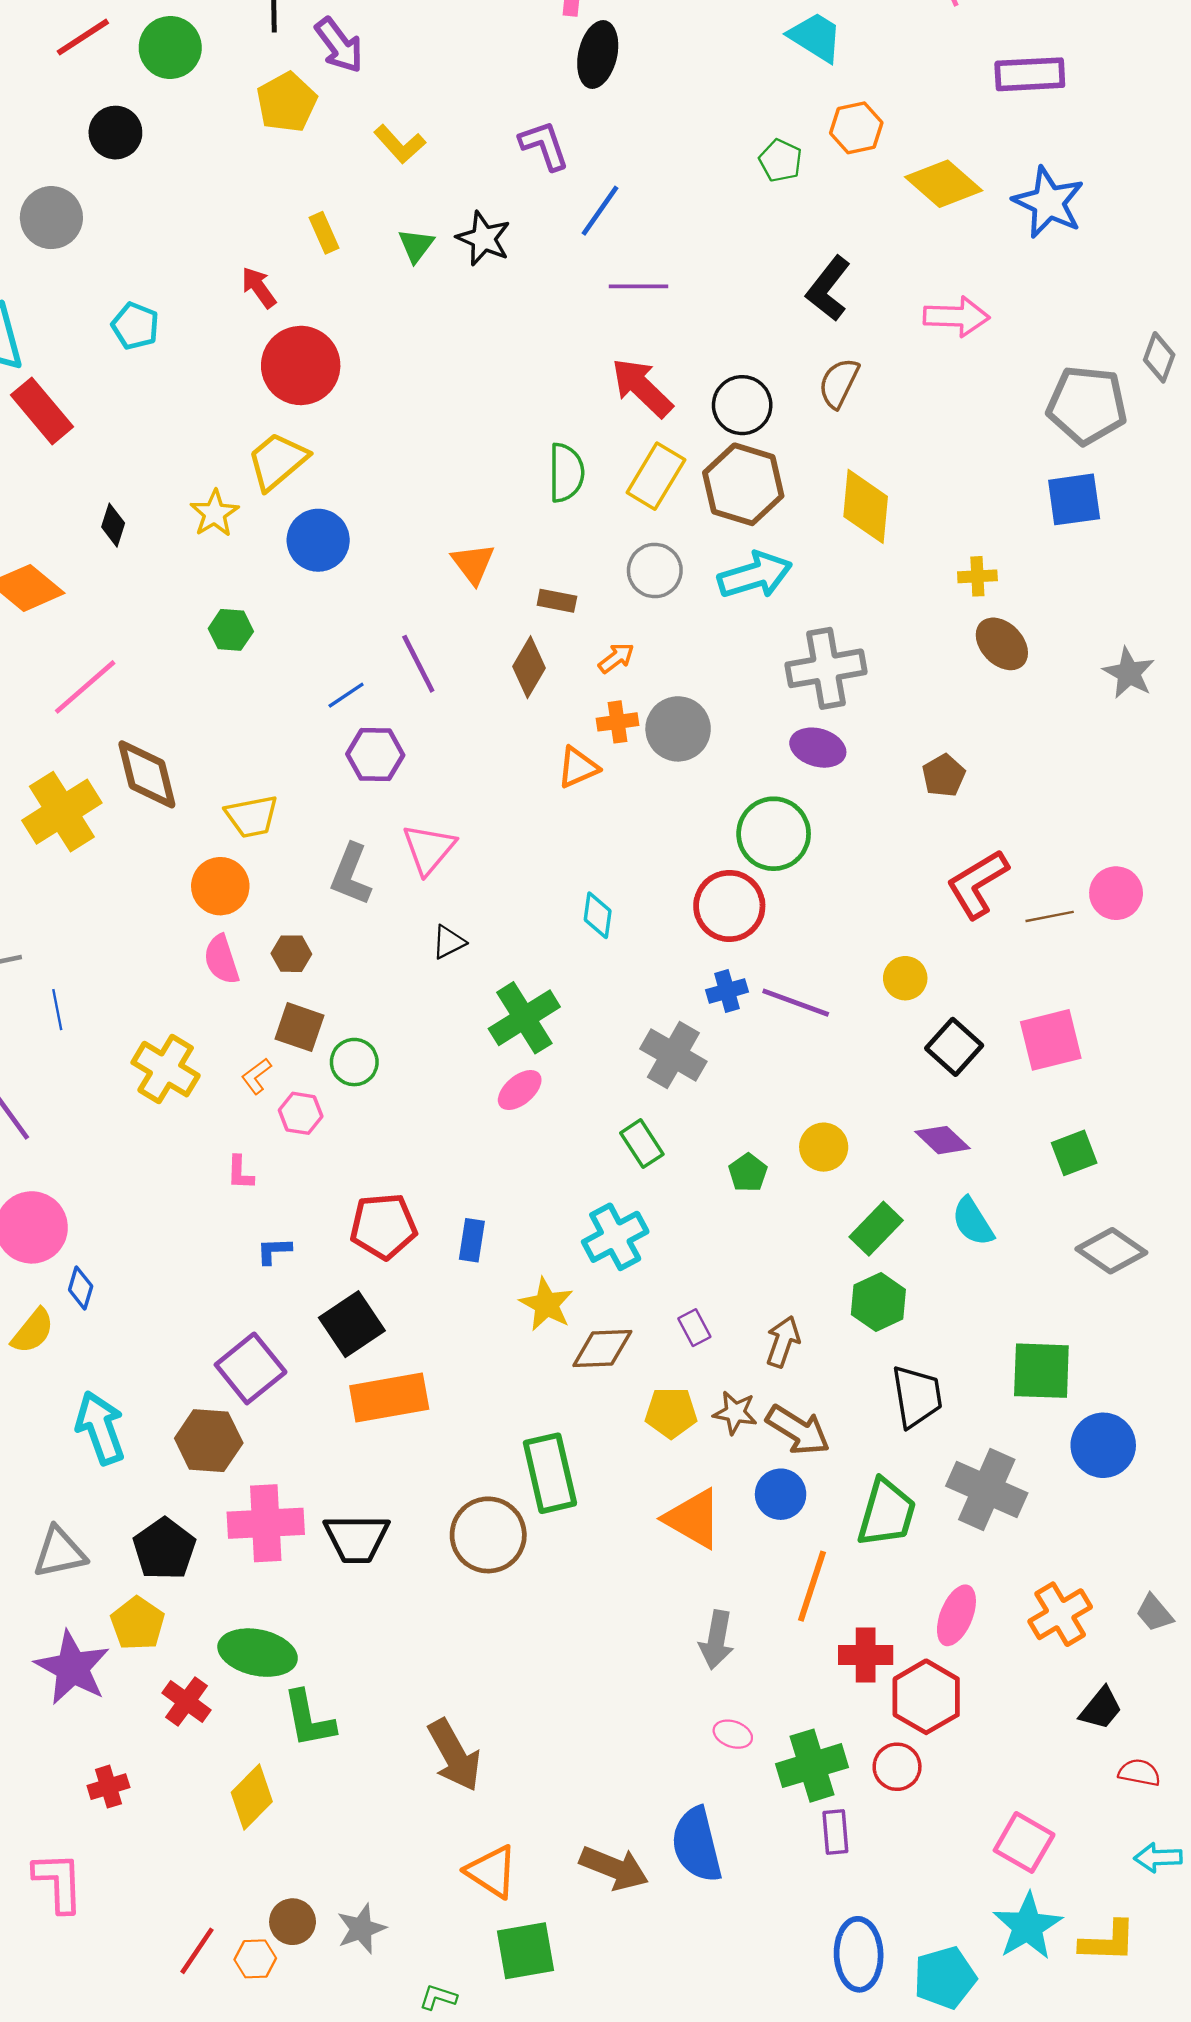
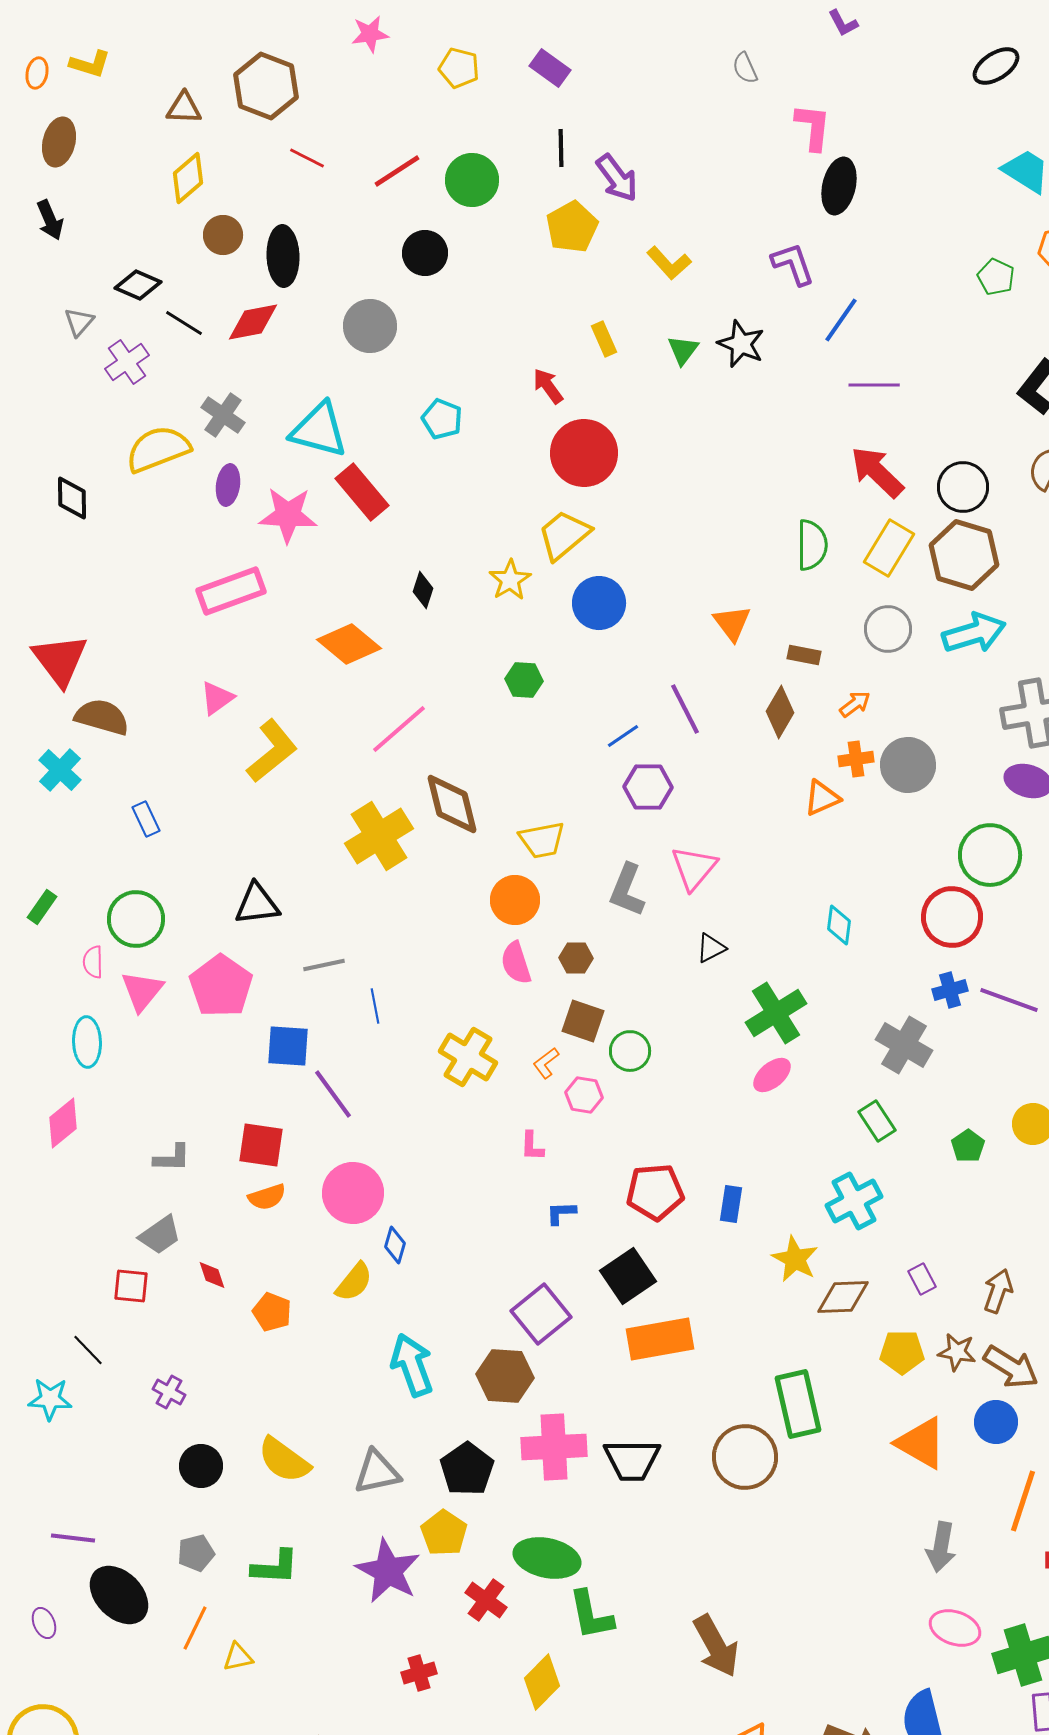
pink ellipse: (733, 1734) -> (955, 1628), size x1.5

